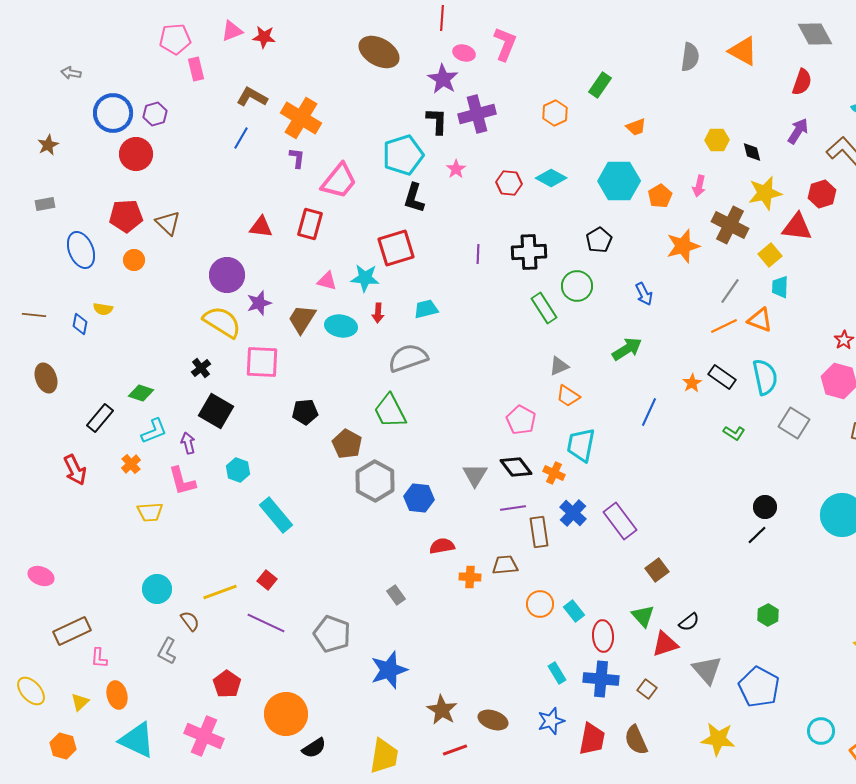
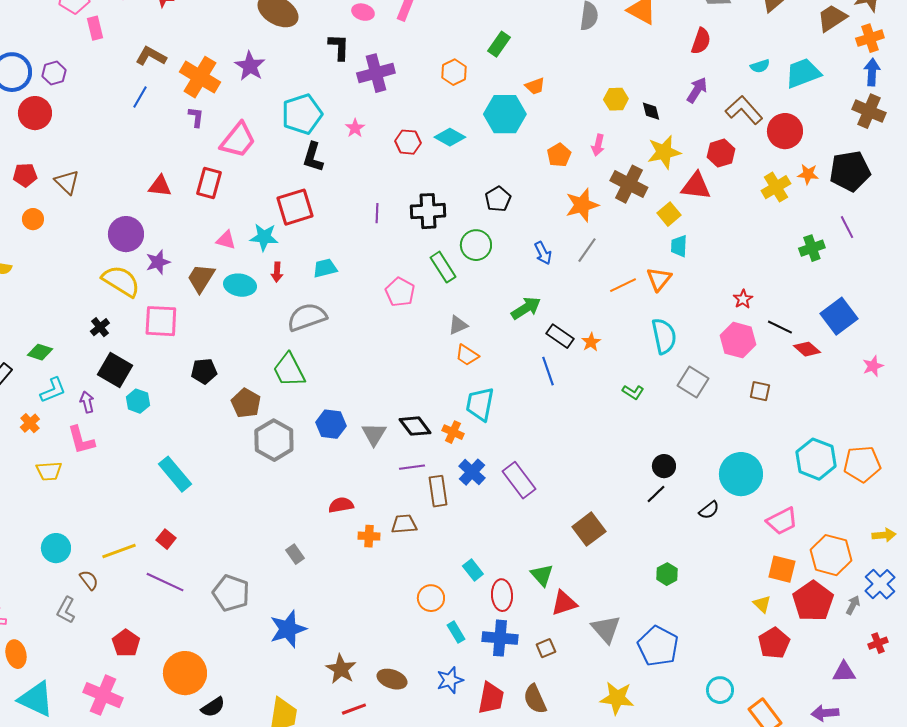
purple star: (443, 79) -> (250, 66), moved
black L-shape: (437, 121) -> (339, 47), moved
cyan hexagon: (619, 181) -> (505, 114), moved
red pentagon: (126, 216) -> (25, 175), size x0.7
gray line: (730, 291) -> (587, 250), moved
orange triangle: (760, 320) -> (659, 279), turned 48
black rectangle: (722, 377) -> (560, 336), moved
blue line: (649, 412) -> (548, 371), turned -44
pink pentagon: (521, 420) -> (400, 292), moved
cyan hexagon: (238, 470) -> (138, 401), moved
blue hexagon: (419, 498) -> (331, 424), moved
brown square: (657, 570) -> (589, 529), moved, size x1.4
orange circle: (540, 604) -> (431, 598), moved
black semicircle: (689, 622) -> (709, 510), moved
brown square: (647, 689) -> (546, 648), turned 30

